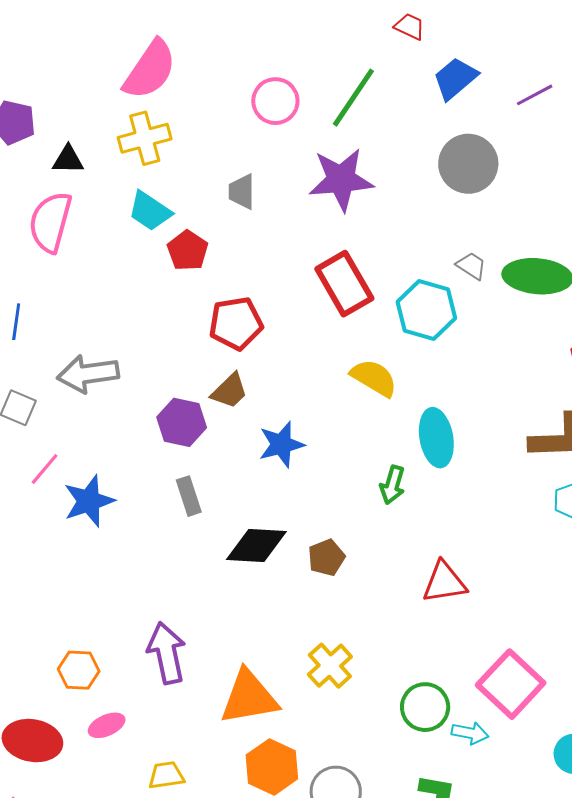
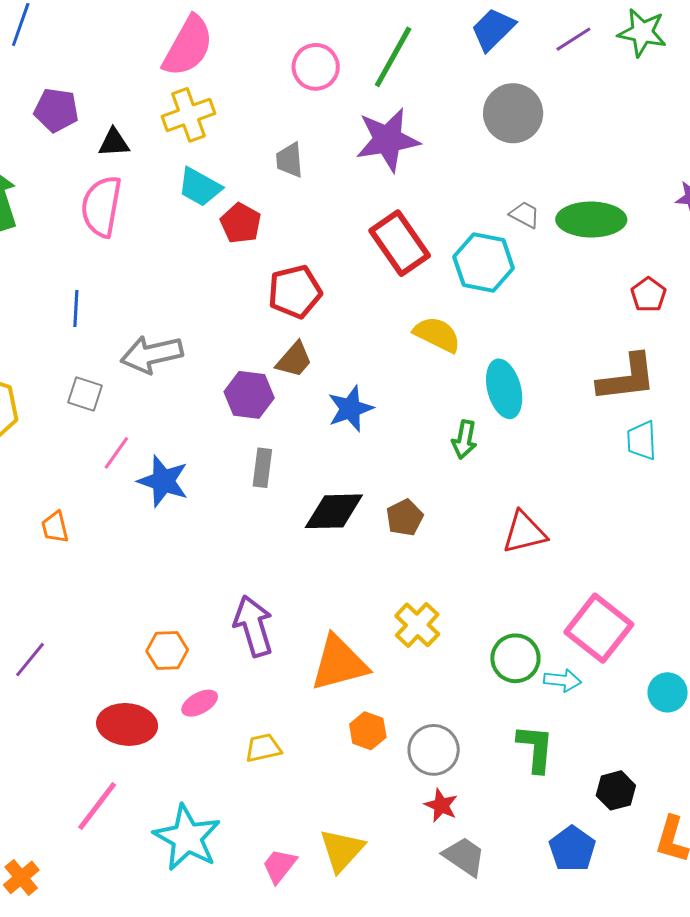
gray rectangle: (189, 496) -> (262, 468), turned 30
blue star: (89, 501) -> (163, 481), turned -30
orange hexagon: (272, 767) -> (368, 731), size x0.7

